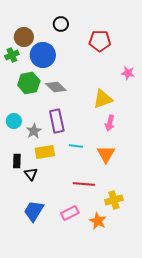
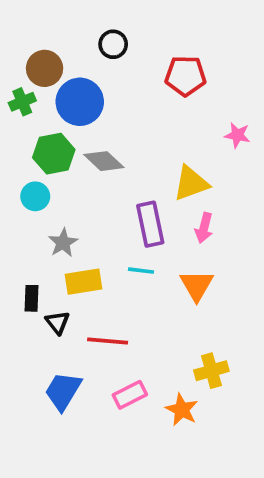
cyan circle: (14, 121) -> (35, 196), moved
purple rectangle: (57, 121) -> (150, 224), moved
red line: (84, 184) -> (108, 341), moved

